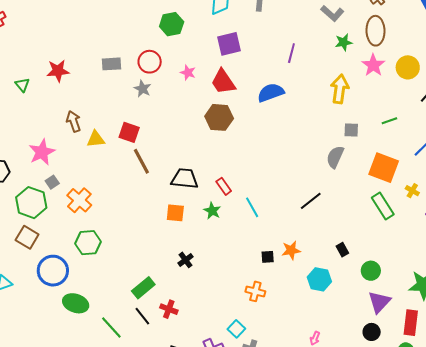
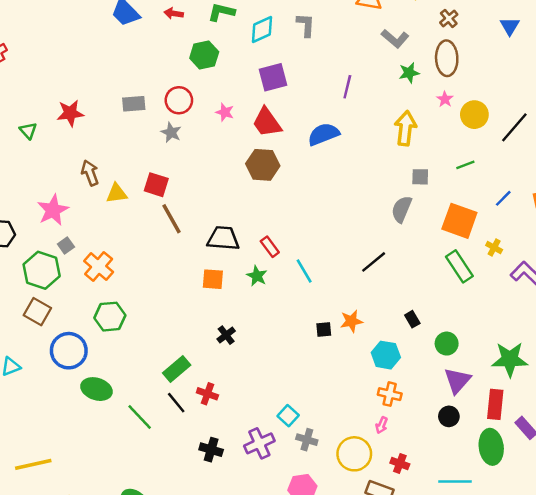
pink star: (373, 65) -> (445, 99), size x0.6
yellow circle: (408, 67) -> (474, 115), moved
orange cross: (255, 291) -> (390, 394), moved

